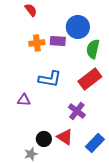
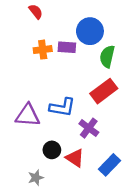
blue L-shape: (50, 79) -> (62, 107), moved
purple triangle: (24, 100) -> (28, 115), size x1.6
black circle: (44, 139) -> (52, 150), moved

